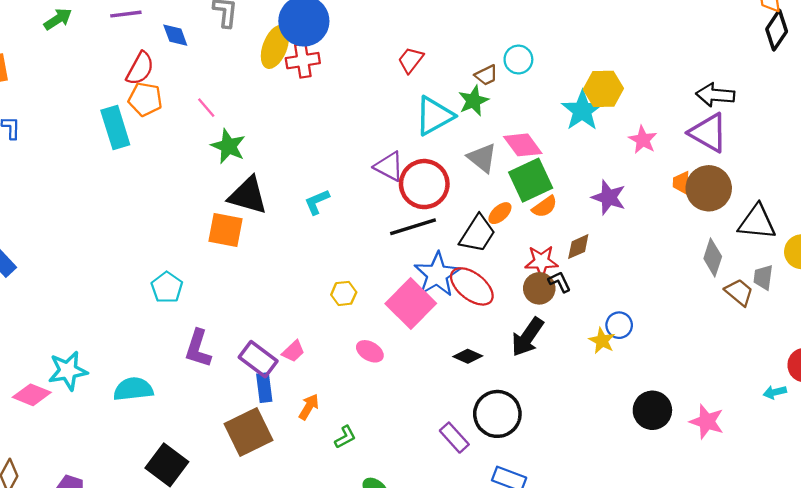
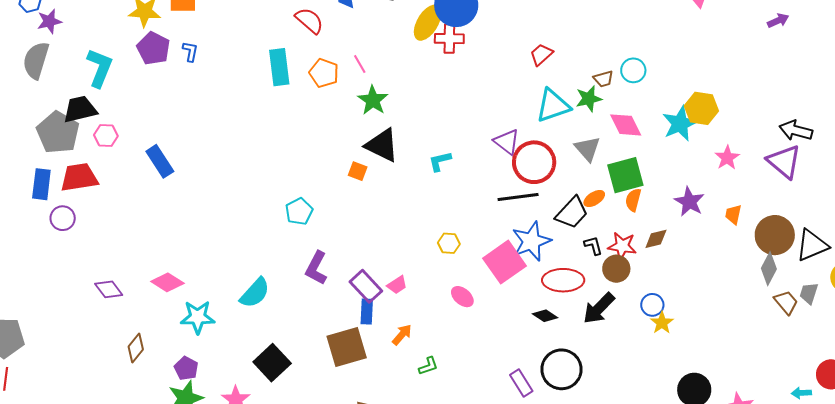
red semicircle: (140, 68) -> (309, 21), turned -88
orange pentagon: (145, 99) -> (324, 73), moved
pink diamond: (523, 145) -> (626, 125), moved
orange trapezoid: (682, 183) -> (733, 214), moved
brown circle: (709, 188) -> (775, 235), moved
orange semicircle: (545, 207) -> (633, 200), turned 130
black triangle: (757, 222) -> (812, 245), turned -39
orange square: (225, 230) -> (358, 171), size x0.6
black L-shape: (560, 282) -> (593, 246), moved
red ellipse: (472, 286) -> (563, 280), moved, turned -48
blue circle: (619, 325) -> (652, 305), moved
cyan star: (68, 371) -> (198, 317), moved
cyan semicircle: (133, 389) -> (255, 293), turned 128

